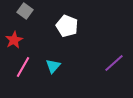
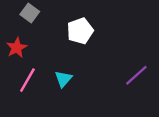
white pentagon: (67, 26) -> (80, 31), turned 30

